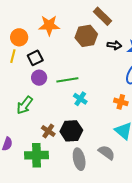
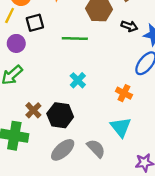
purple circle: (39, 78) -> (16, 43), moved
green line: (67, 80) -> (75, 39), moved
gray ellipse: (79, 159) -> (63, 150), turned 50

